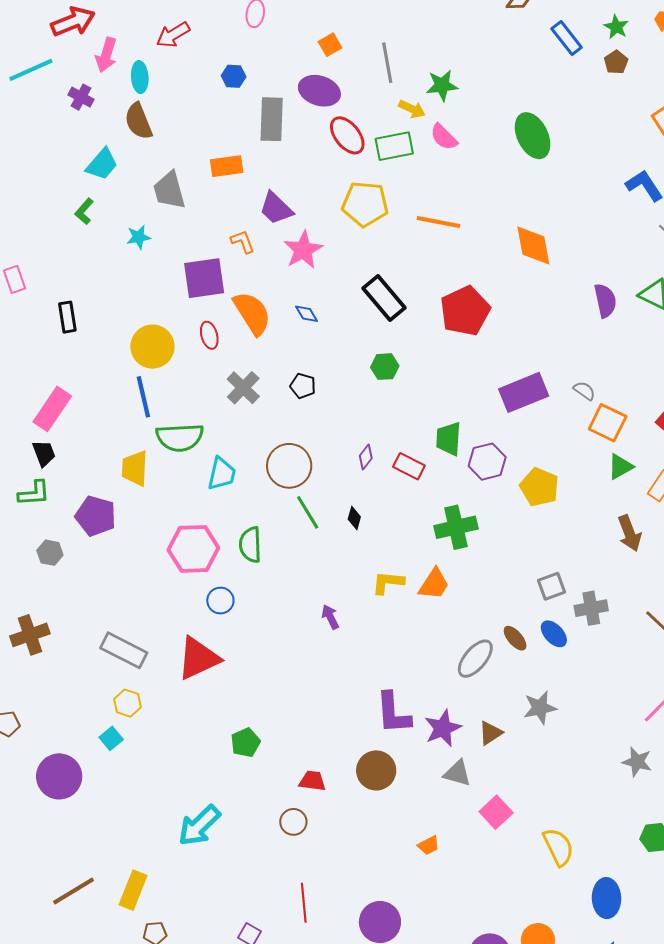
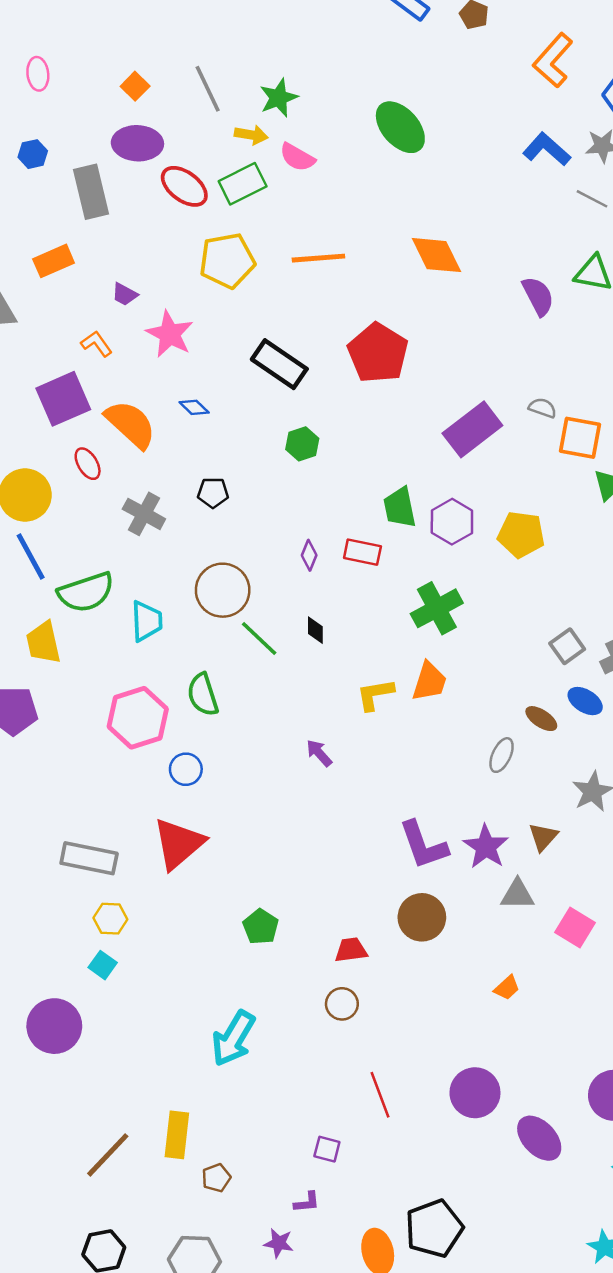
purple trapezoid: (276, 208) -> (125, 294), size x0.6
gray ellipse: (475, 659) -> (502, 755), size x0.7

